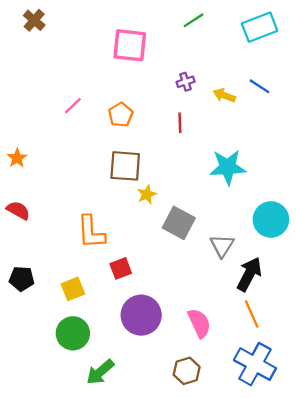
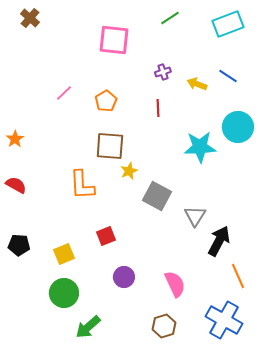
cyan circle: (271, 219) -> (238, 127), moved
orange L-shape: (91, 232) -> (82, 185), moved
orange line: (252, 314) -> (238, 276), moved
purple circle: (141, 315) -> (124, 277), size x0.6

